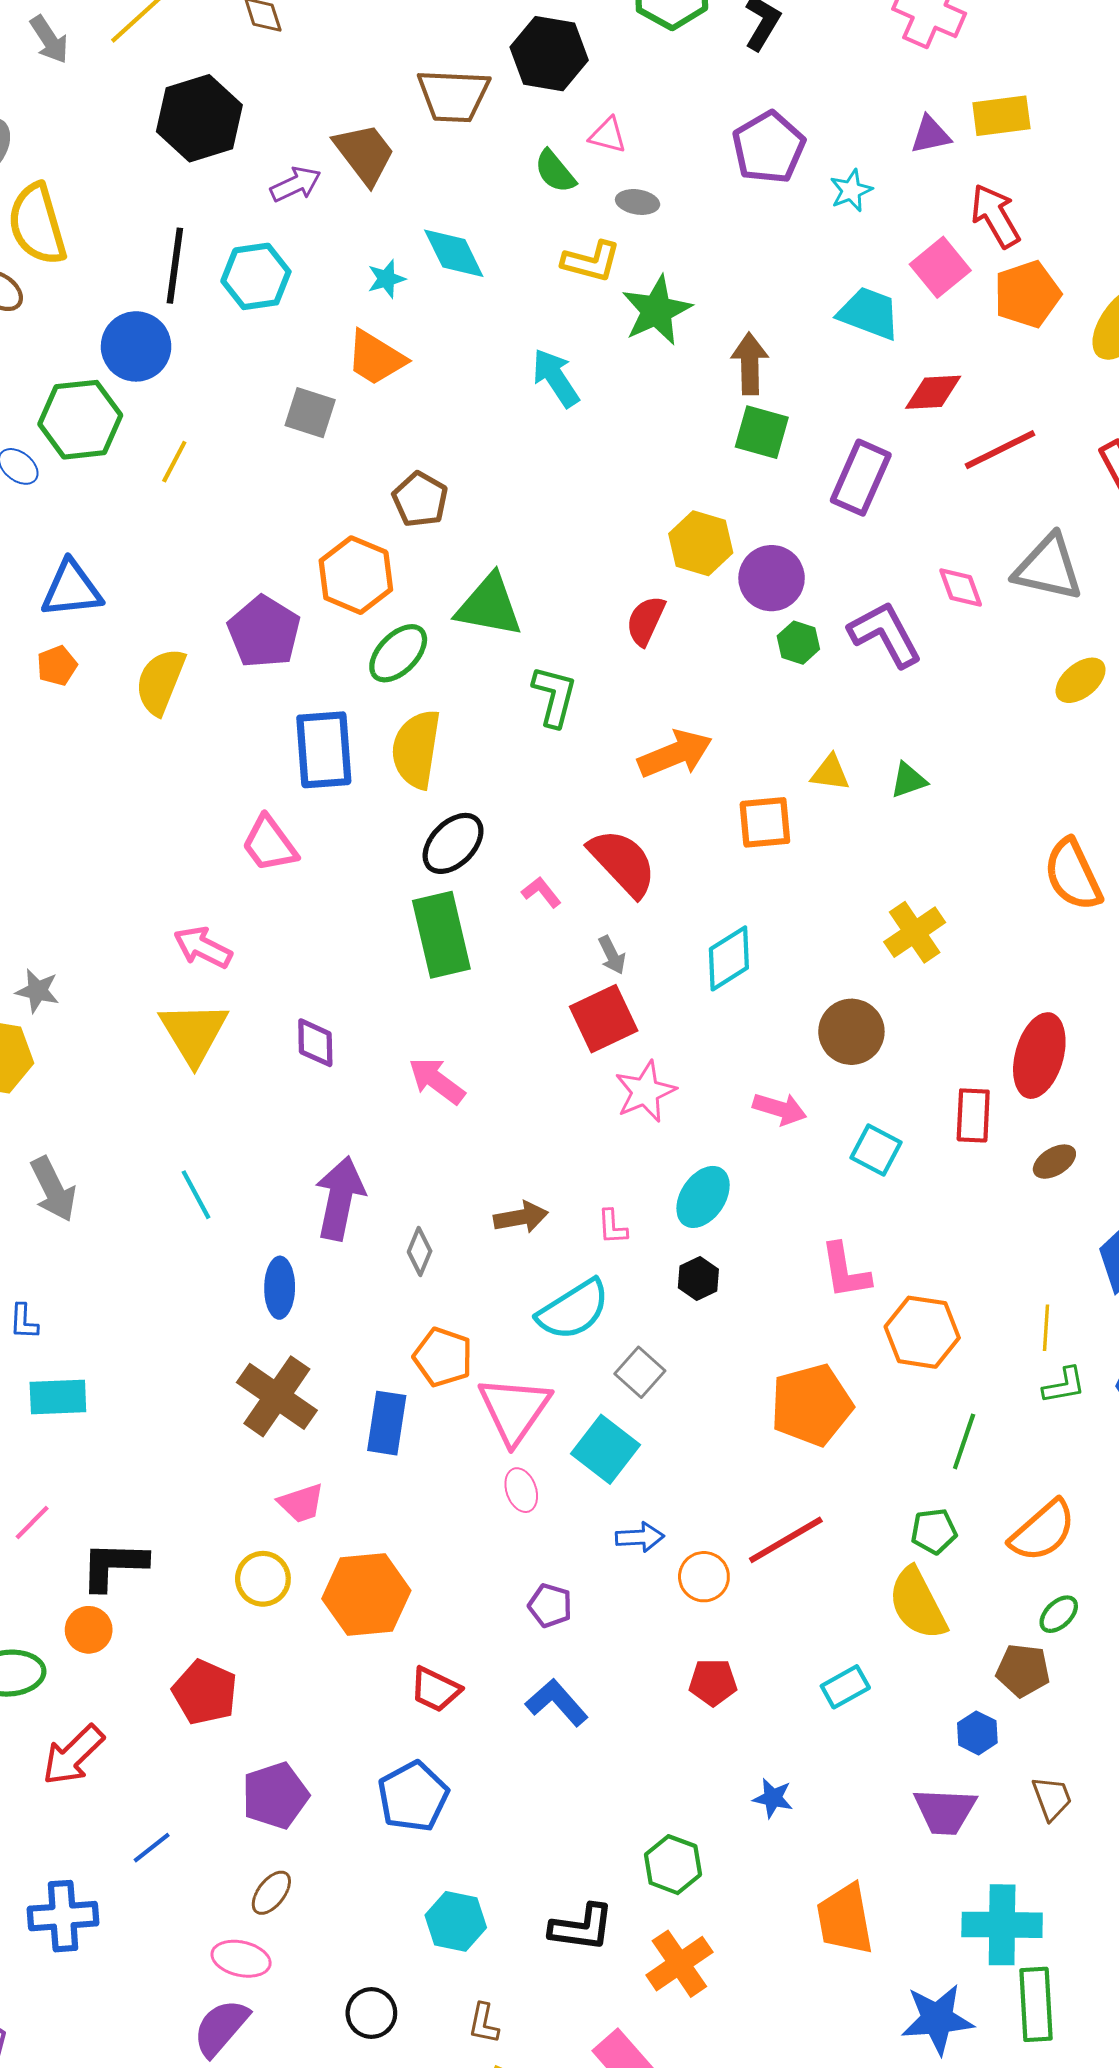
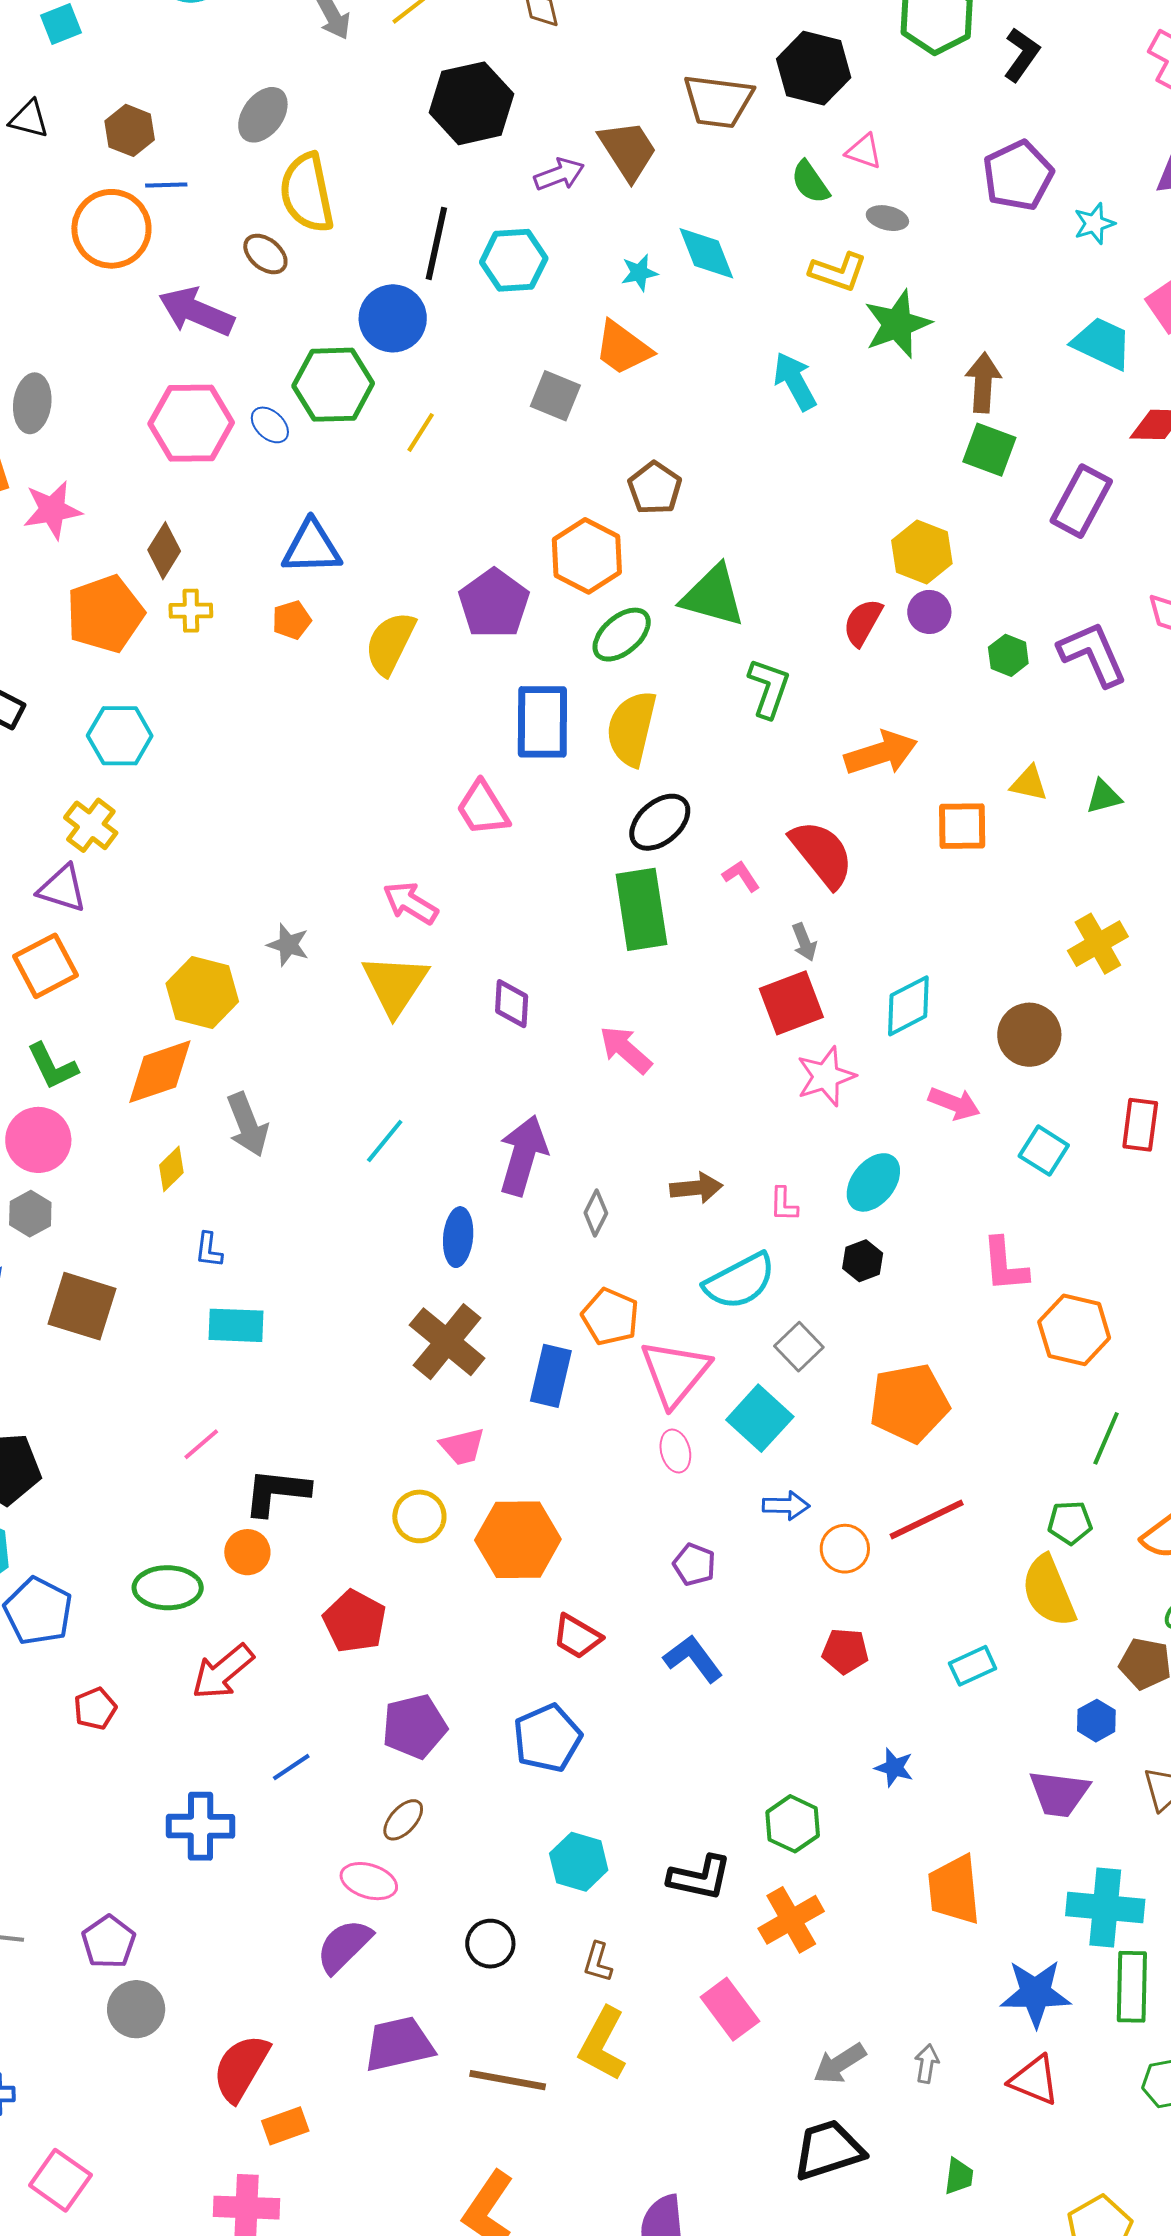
purple circle: (772, 578) -> (929, 612), moved, size x0.7
cyan diamond: (729, 958) -> (908, 1006), moved
gray star: (37, 991) -> (288, 945), moved
cyan line: (196, 1195) -> (385, 1141), turned 63
orange pentagon: (811, 1405) -> (909, 1403), moved

